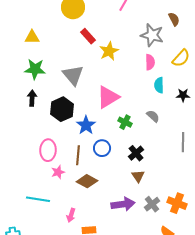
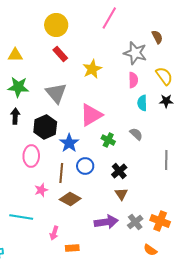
red rectangle: (88, 36) -> (60, 54), moved
yellow semicircle: (181, 58) -> (164, 76), turned -78
black star: (183, 95) -> (166, 101), moved
pink ellipse: (48, 150) -> (31, 156), moved

